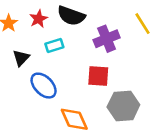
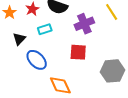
gray hexagon: (123, 106) -> (112, 71), moved

